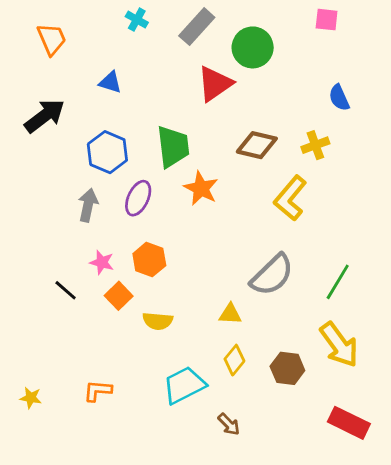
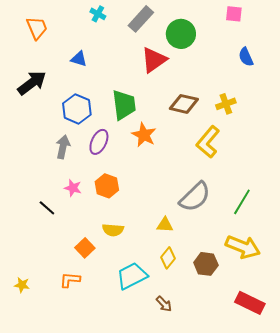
blue semicircle: (339, 98) -> (246, 57), moved
orange square: (119, 296) -> (85, 248), moved
yellow arrow: (339, 345) -> (243, 247), turned -32

